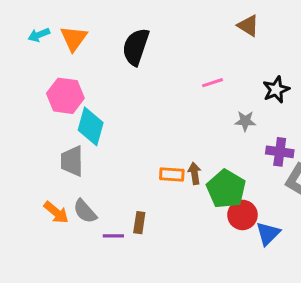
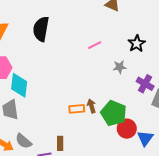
purple cross: (280, 152) -> (145, 84), turned 30

